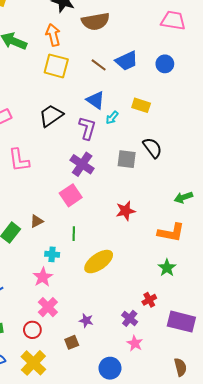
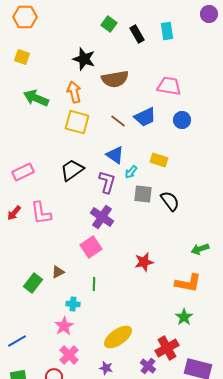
pink trapezoid: (173, 20) -> (169, 86), moved
gray square: (127, 159) -> (143, 194), moved
yellow ellipse: (99, 262) -> (118, 337), moved
red cross: (149, 300) -> (167, 348), size x1.6

